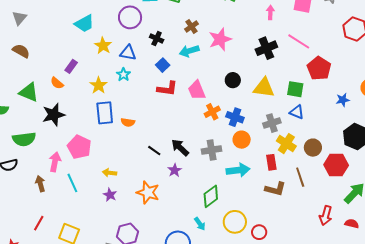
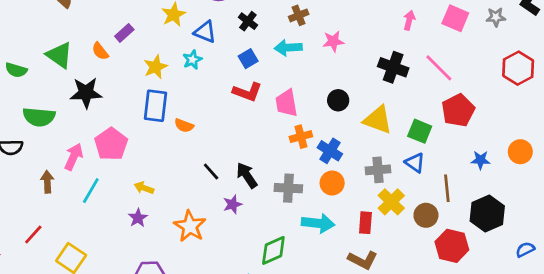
pink star: (220, 39) -> (333, 41), size x0.7
black cross: (266, 48) -> (393, 67), turned 30
brown line: (300, 177) -> (447, 188), moved
cyan line: (72, 183) -> (91, 191), turned 42

